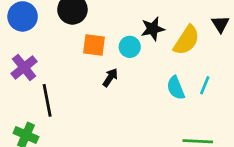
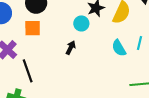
orange square: (94, 45) -> (33, 28), moved

